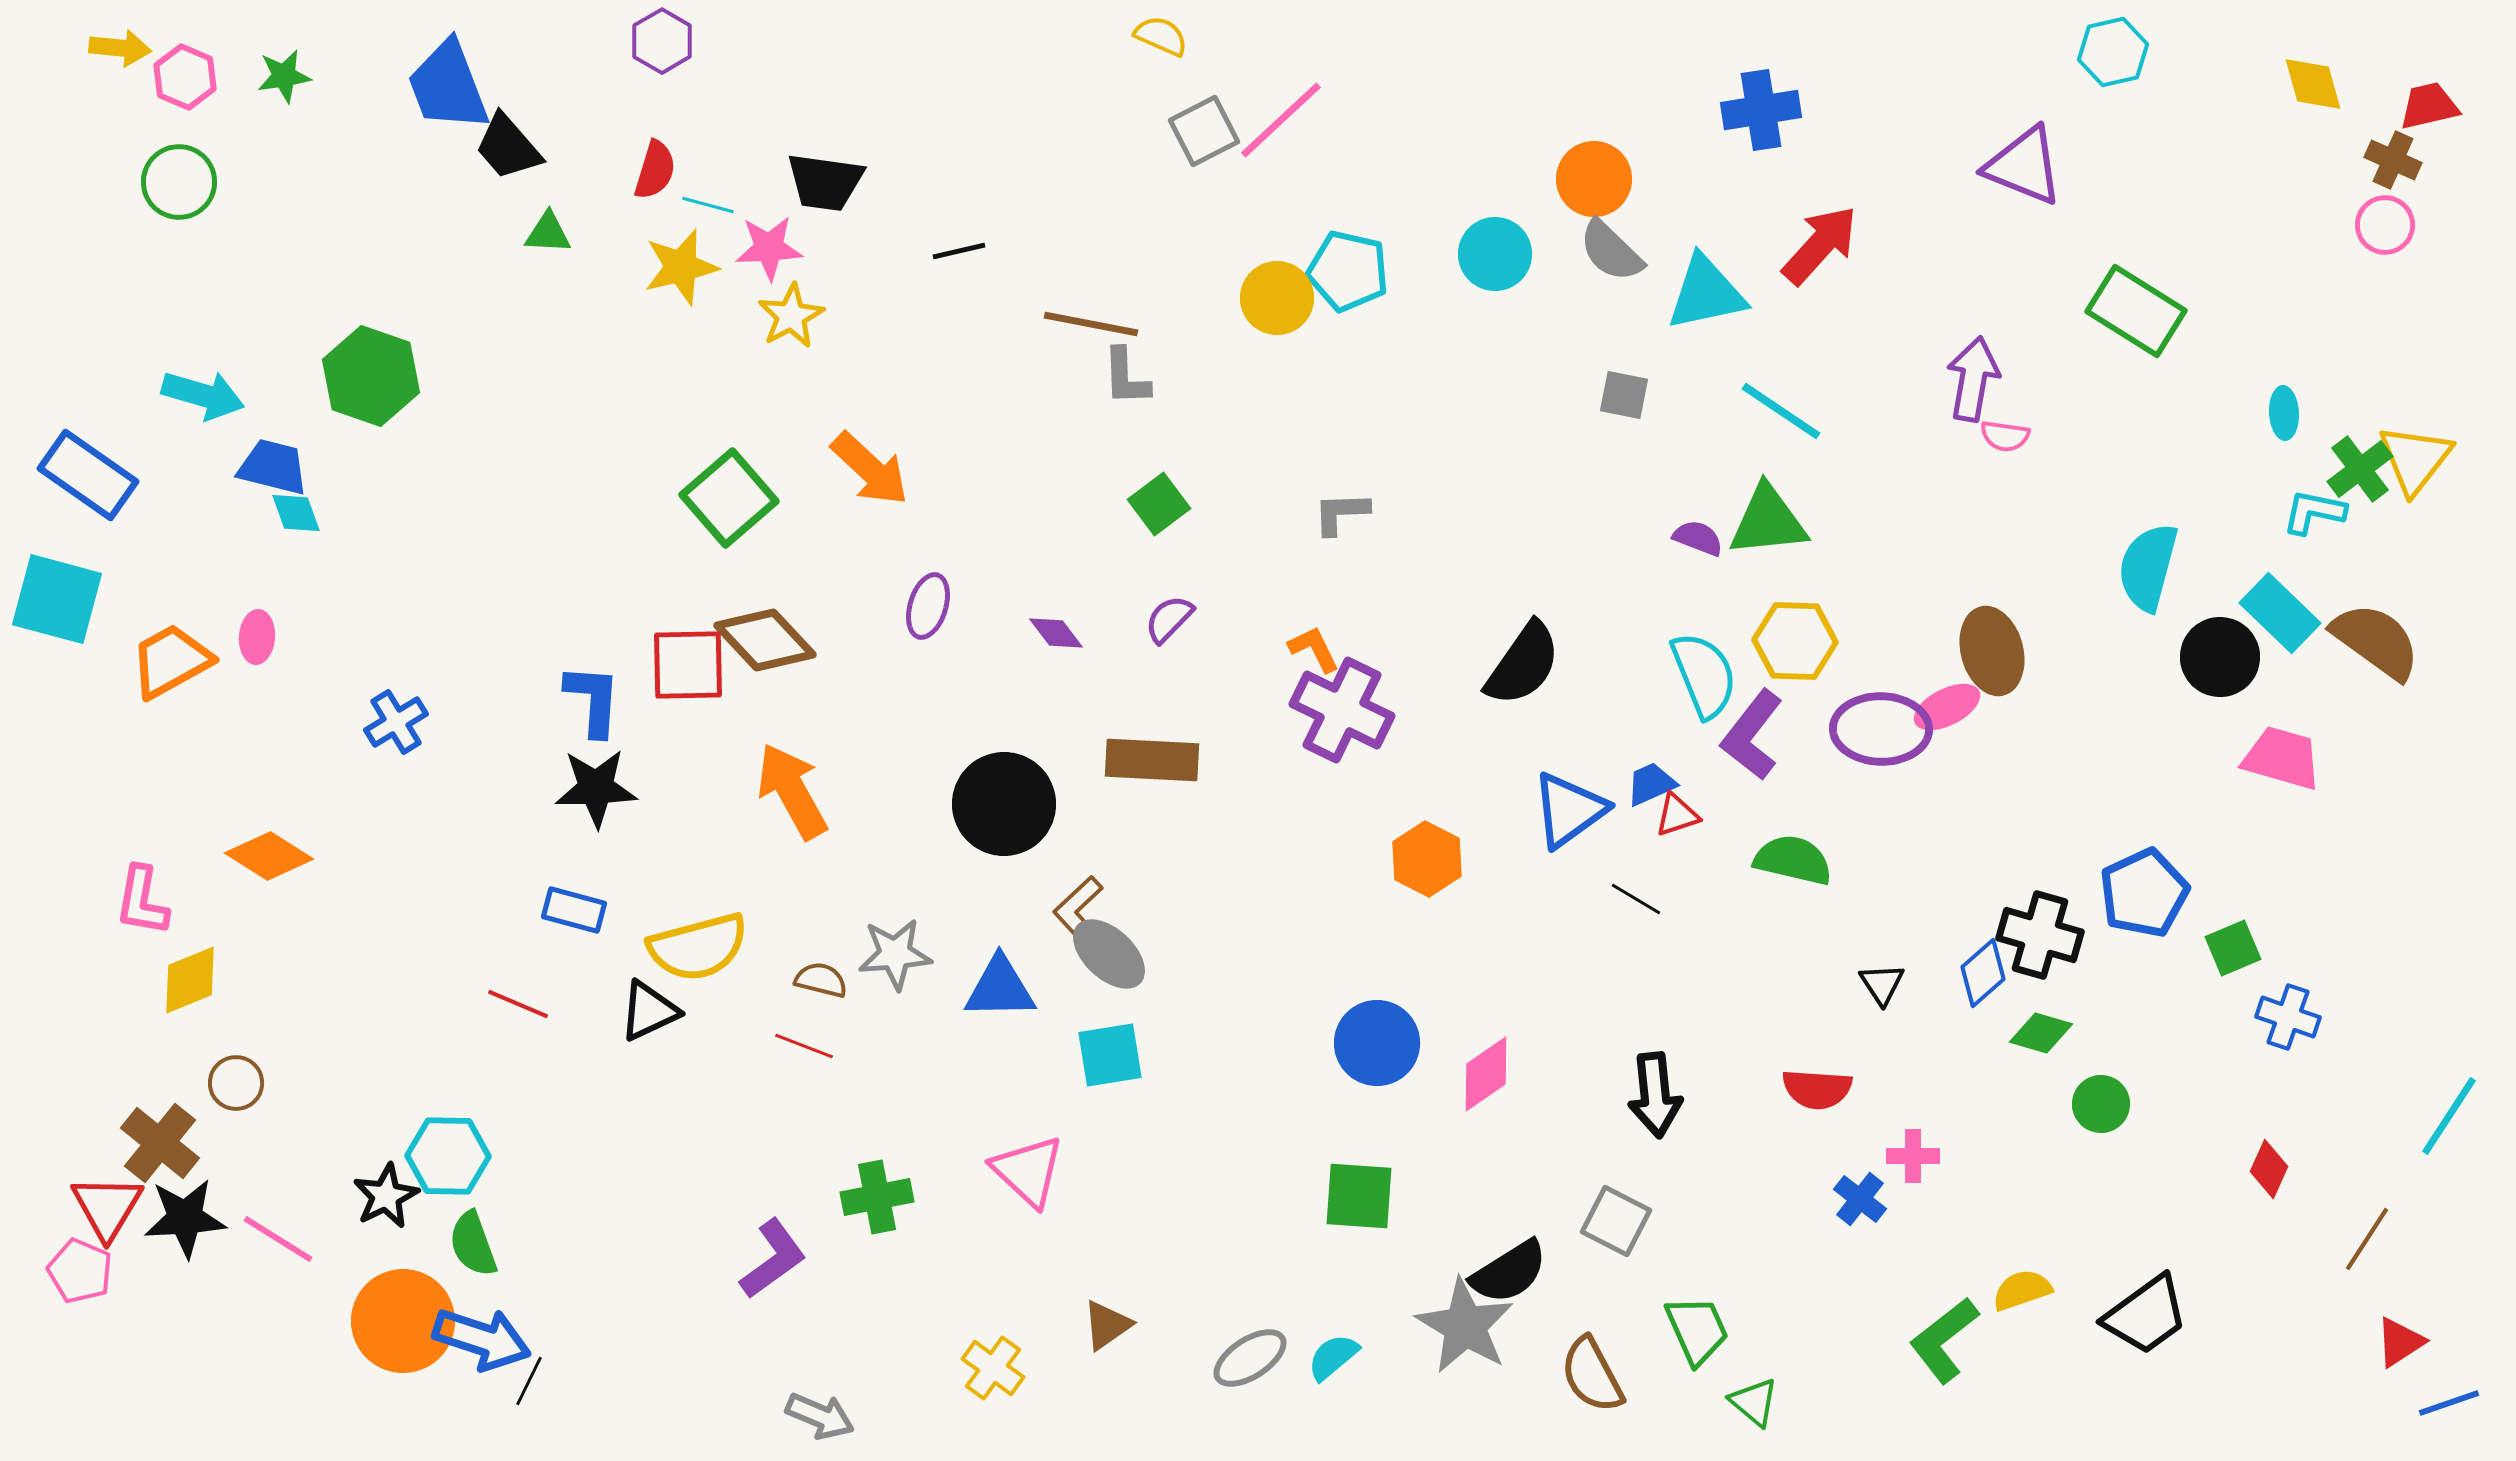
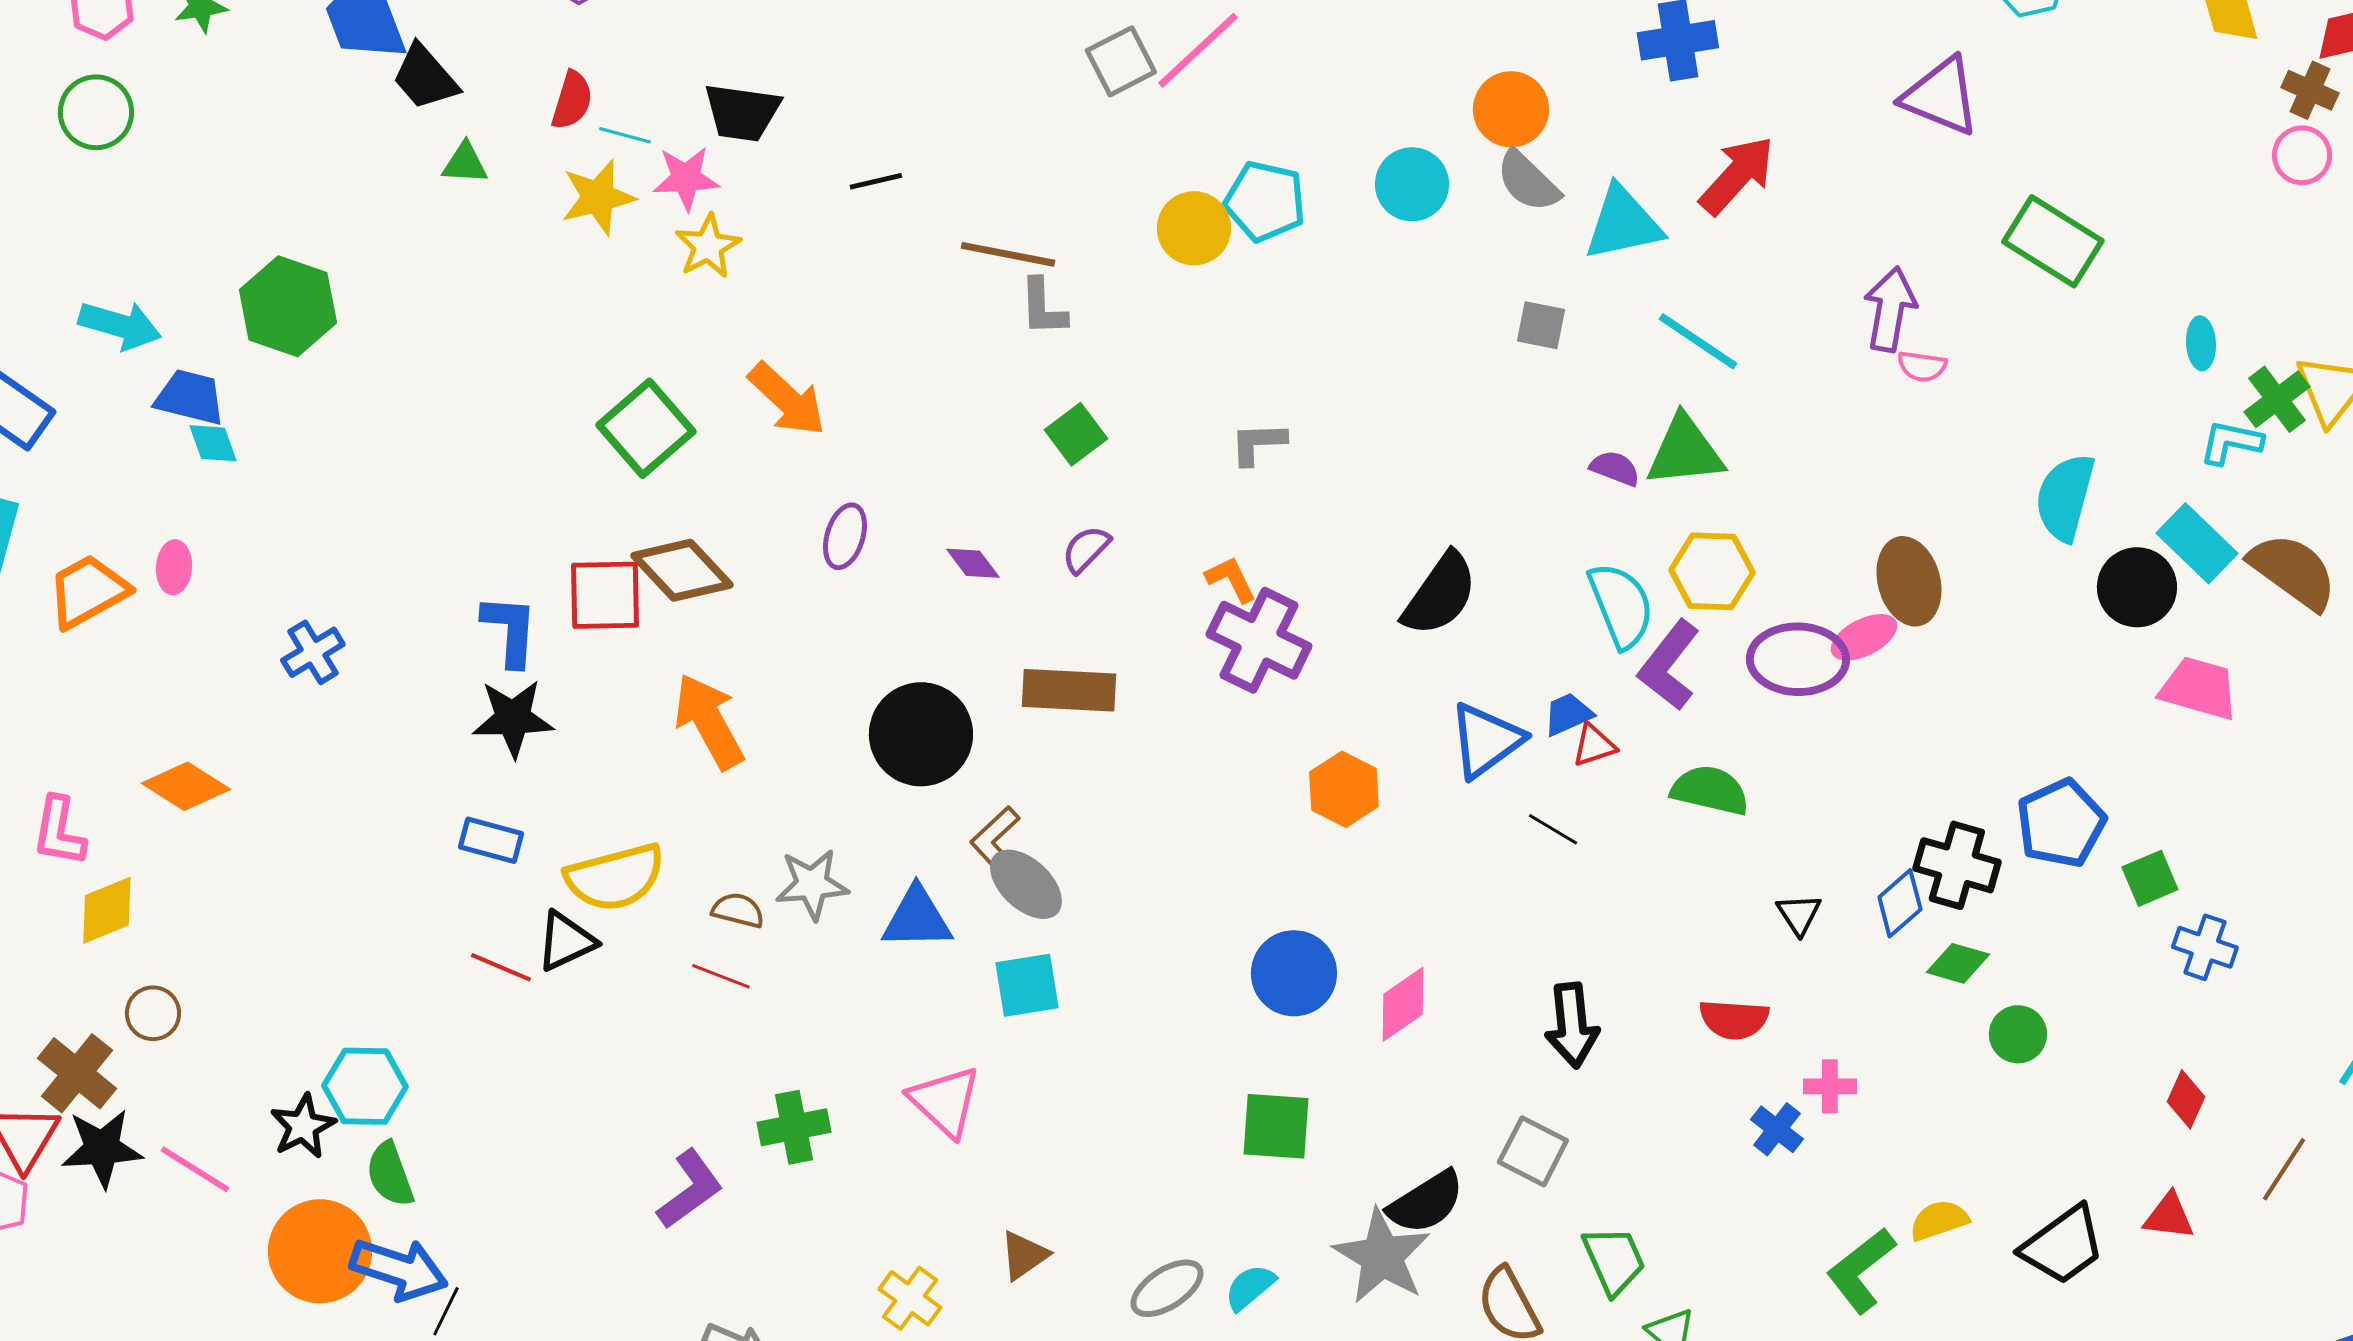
red line: (518, 1004) -> (501, 967), moved
red triangle: (2400, 1342) -> (2169, 1216), moved, turned 40

